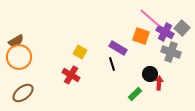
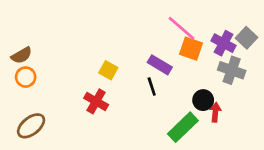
pink line: (150, 18) -> (181, 28), moved
orange circle: (19, 57) -> (26, 77), size x0.6
green rectangle: (135, 94) -> (183, 127), size x1.6

